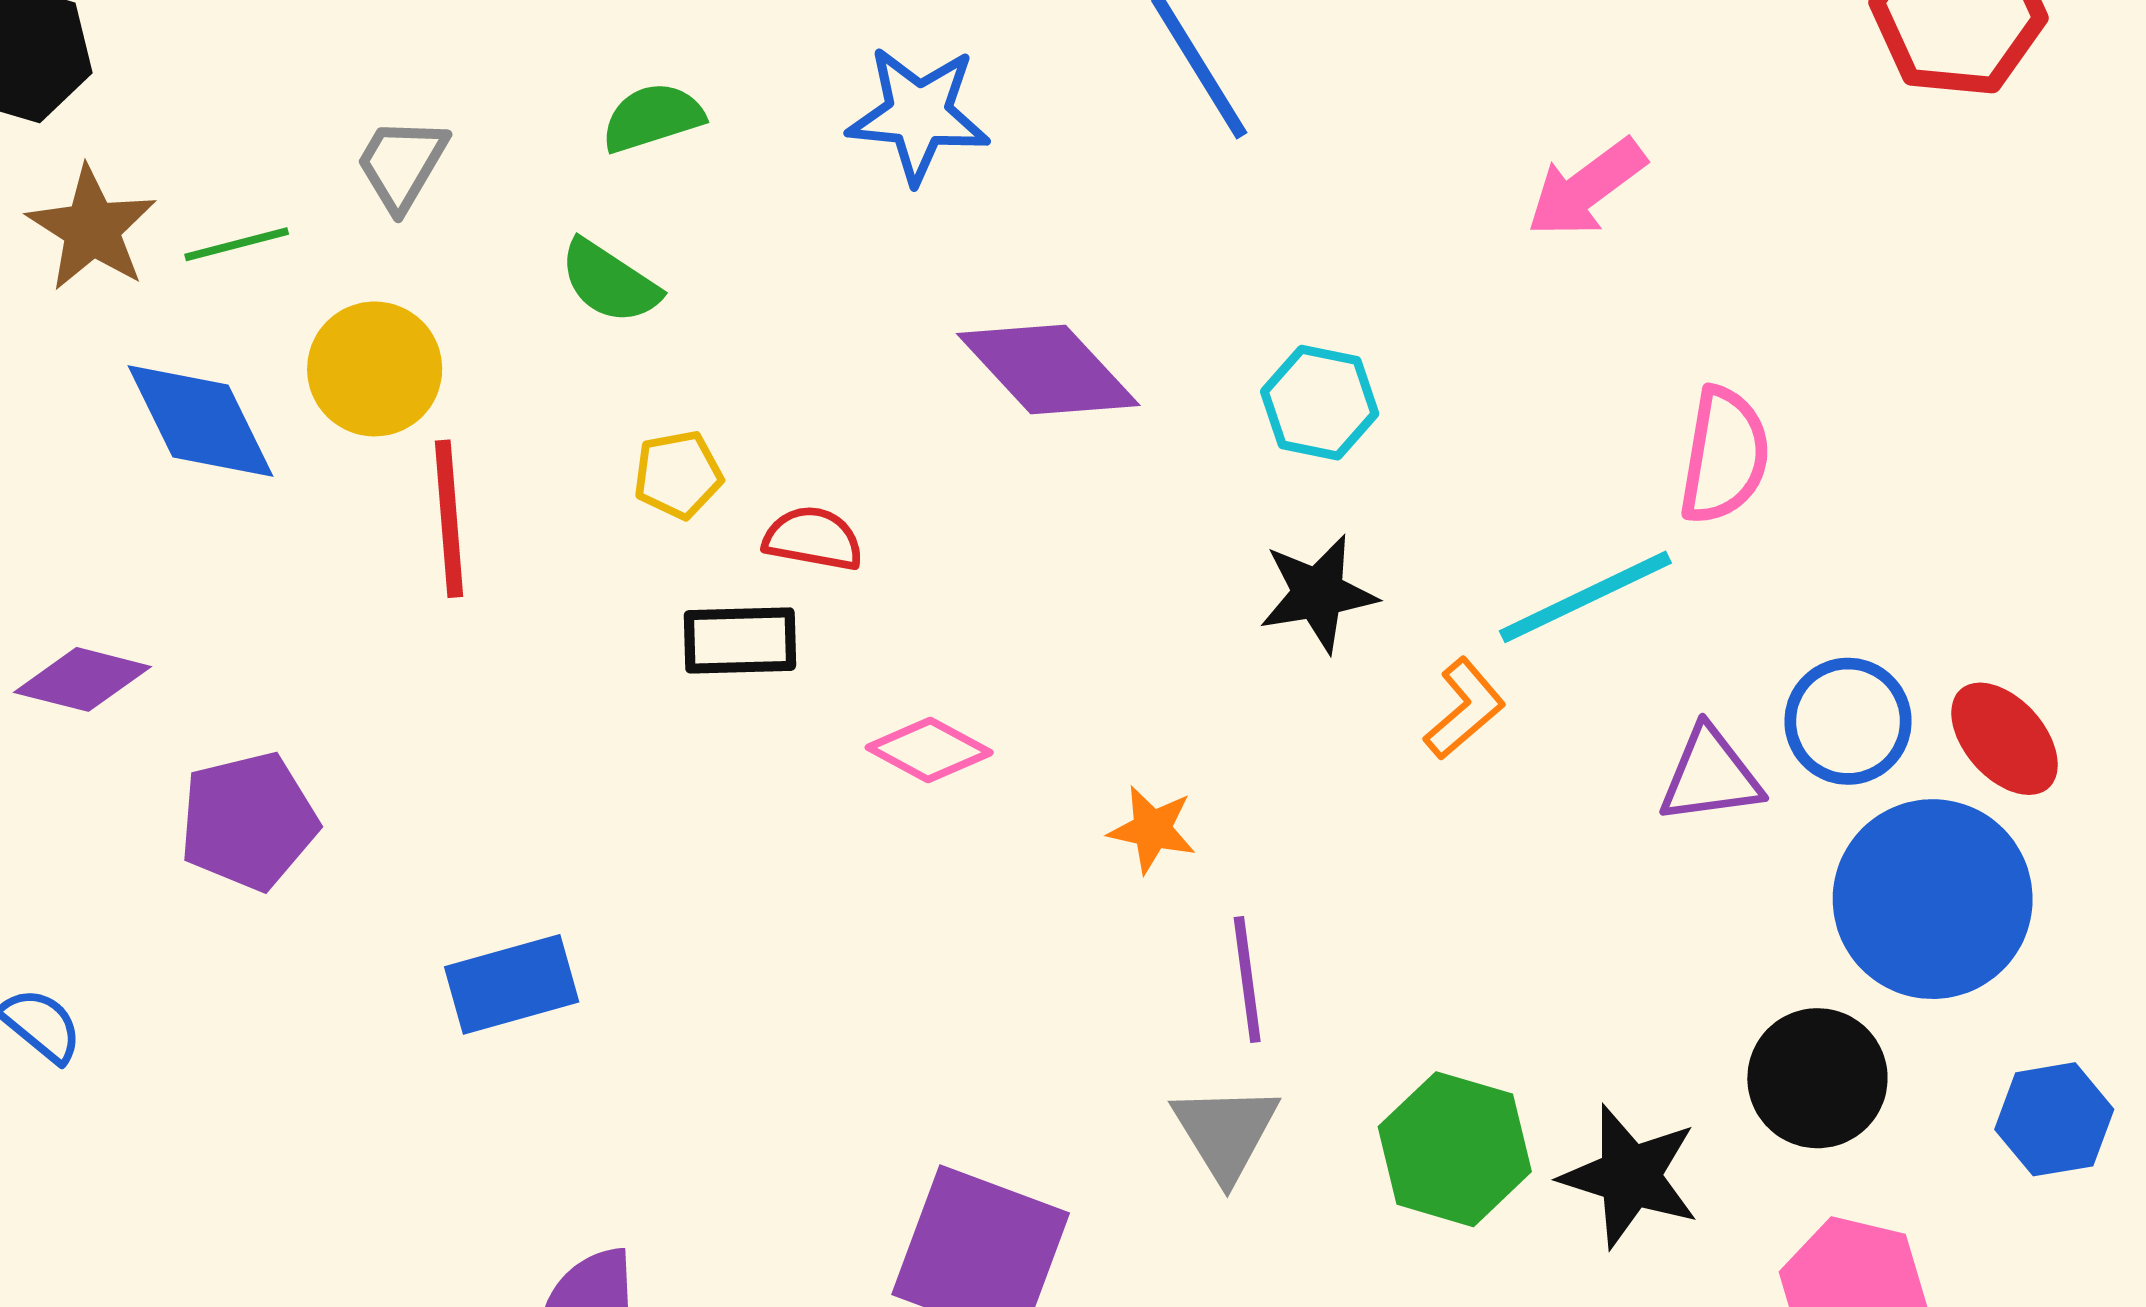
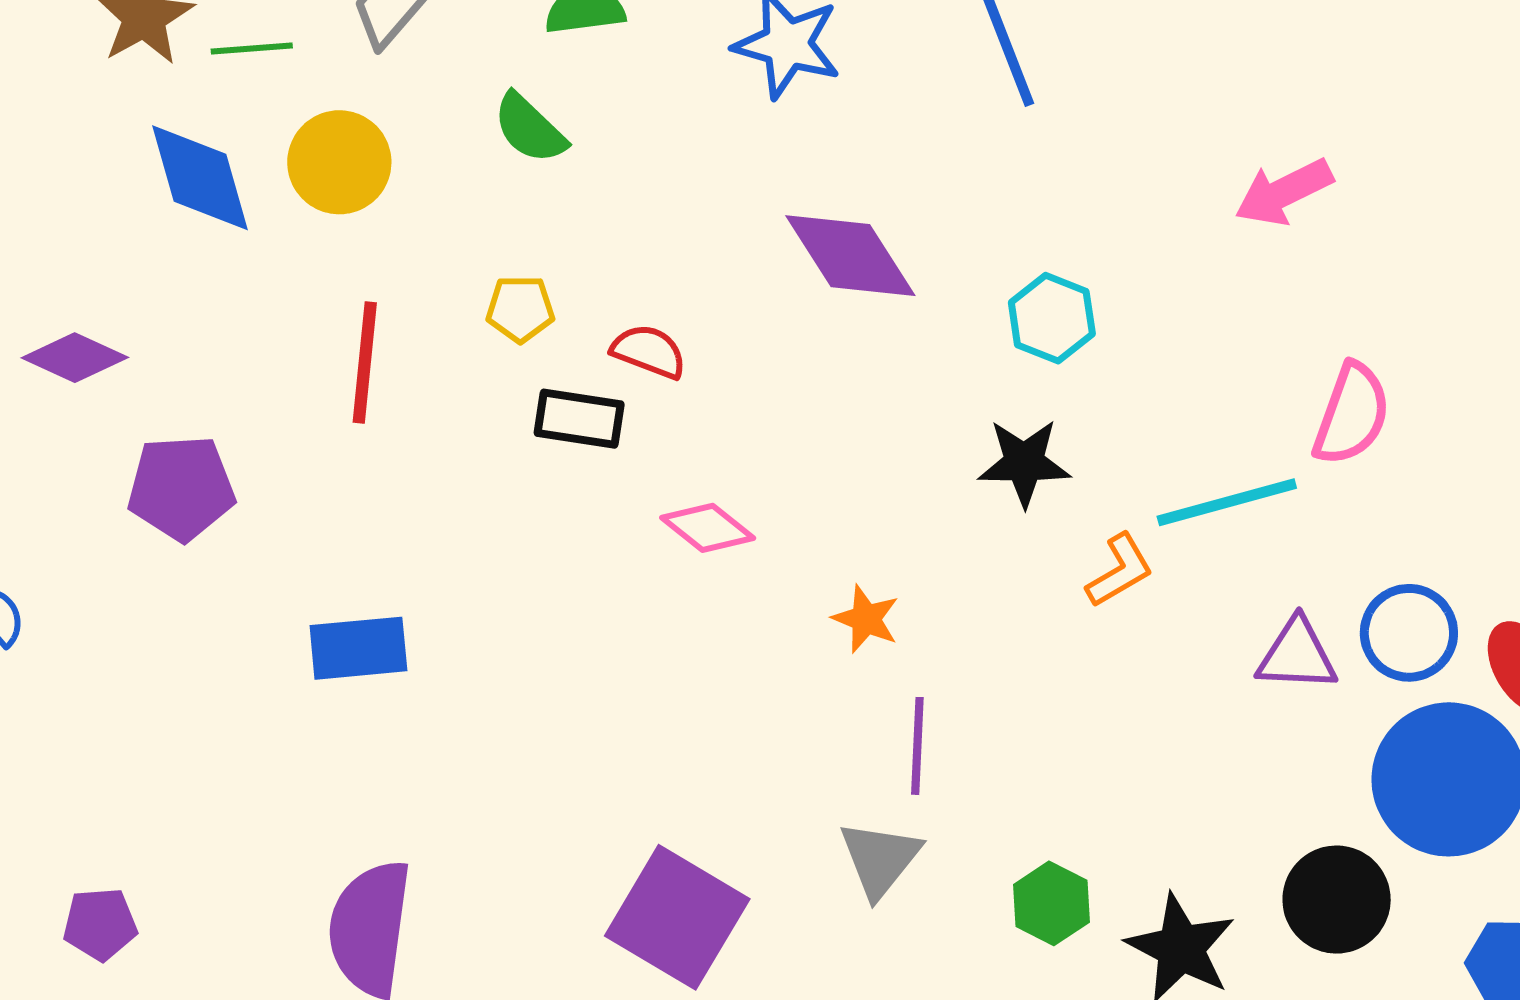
yellow pentagon: (678, 475) -> (520, 309), moved
red line: (449, 519) -> (365, 362), moved
green hexagon: (1455, 1149) -> (1051, 903), size x0.7

